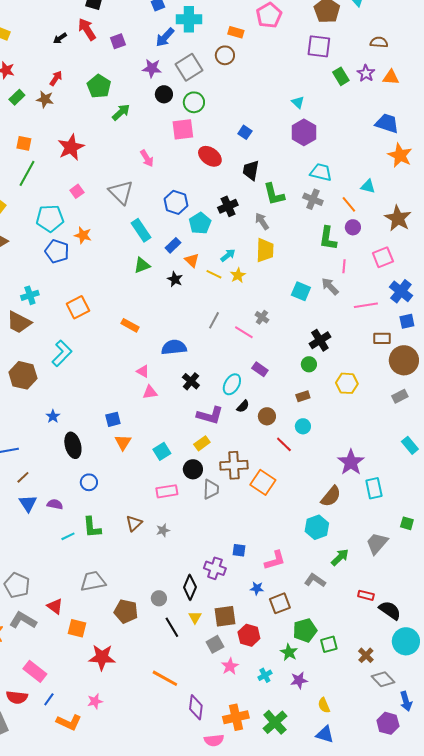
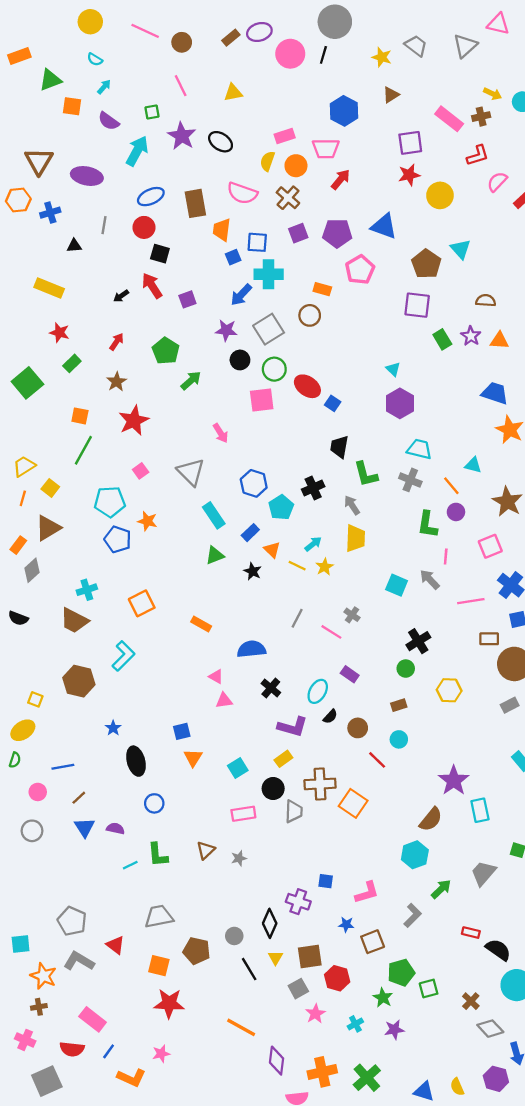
brown star: (45, 99) -> (117, 382), moved, turned 30
red ellipse: (210, 156) -> (307, 386), moved
gray L-shape: (315, 580) -> (413, 915), turned 100
orange square: (77, 628) -> (159, 966), moved
yellow semicircle: (324, 705) -> (457, 1087), moved

